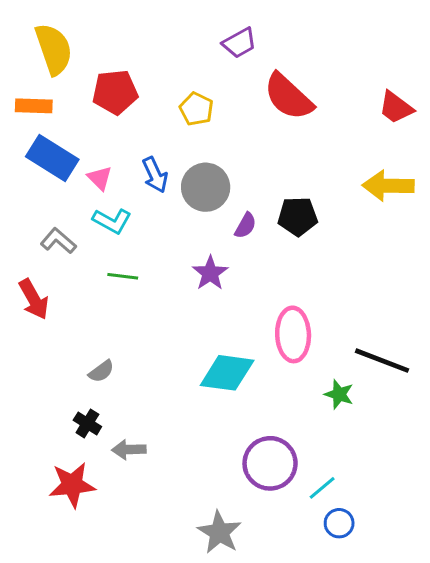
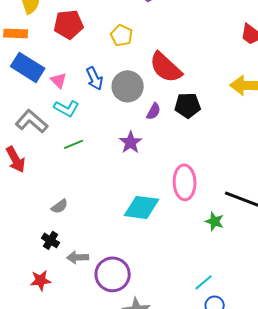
red semicircle: (288, 97) -> (166, 67), moved
gray L-shape: (58, 241) -> (32, 121), size x1.4
green line: (123, 276) -> (74, 144), turned -30
purple circle: (270, 463) -> (113, 274), moved
red star: (72, 485) -> (41, 280), size x0.7

